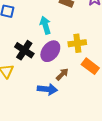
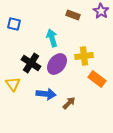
brown arrow: (62, 74) -> (69, 103), moved
blue arrow: (47, 89) -> (46, 94), moved

